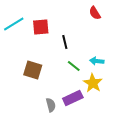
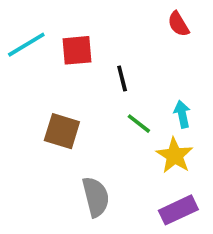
cyan arrow: (97, 61) -> (182, 114), turned 72
purple rectangle: (73, 98) -> (178, 210), moved
gray semicircle: (51, 105) -> (96, 197), size x1.5

